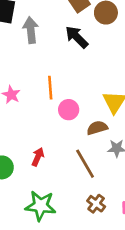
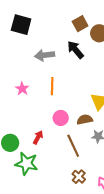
gray arrow: (31, 30) -> (45, 55), moved, turned -96
pink circle: (69, 110) -> (61, 118), moved
green star: (41, 206) -> (26, 164), moved

